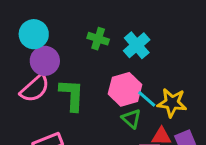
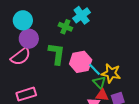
cyan cross: (137, 45) -> (82, 15), moved
green L-shape: (72, 95) -> (57, 54), moved
green triangle: (131, 119) -> (99, 82), moved

